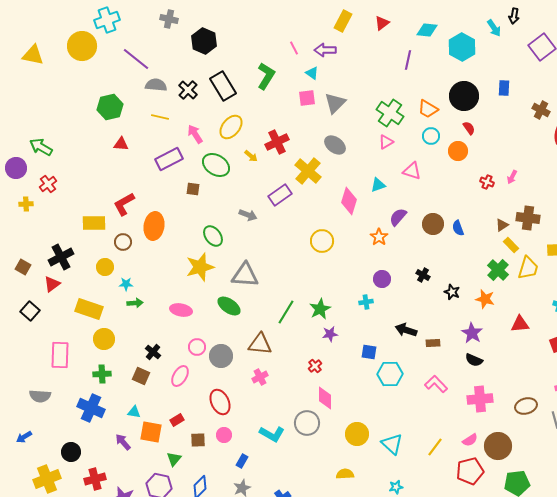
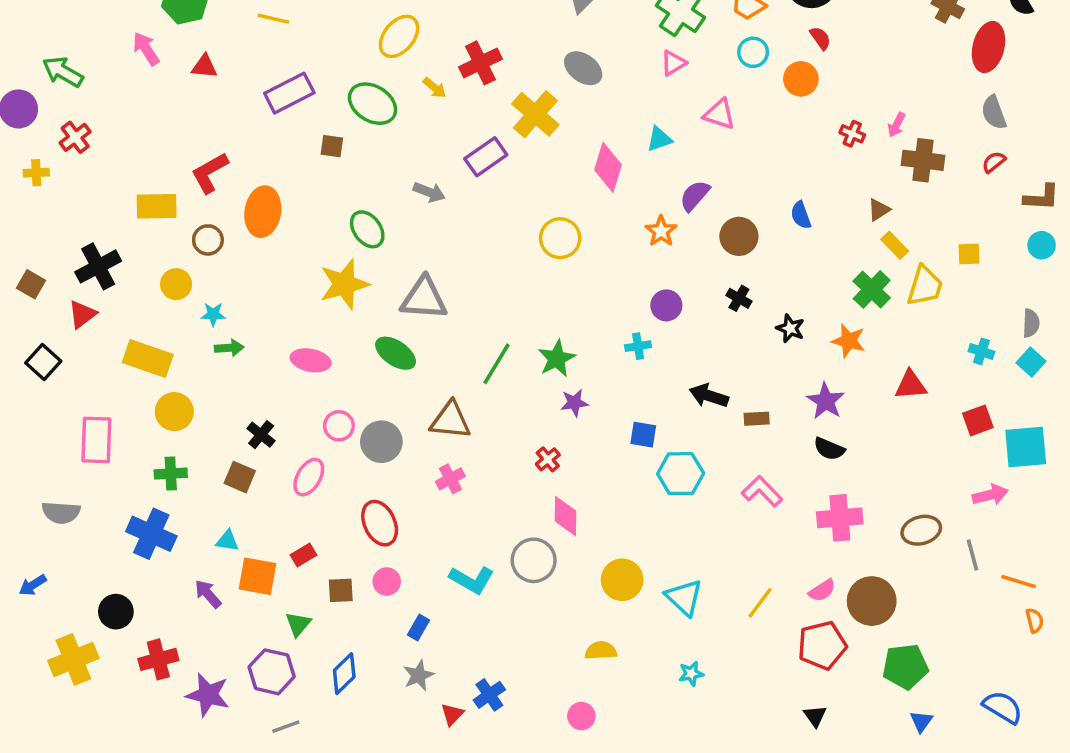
pink arrow: (195, 134) -> (146, 49), moved
brown cross: (528, 218) -> (923, 160), moved
brown circle: (433, 224) -> (739, 236), moved

